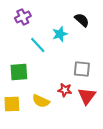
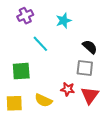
black semicircle: (82, 20) -> (90, 47), moved
cyan star: (60, 34) -> (64, 21), moved

